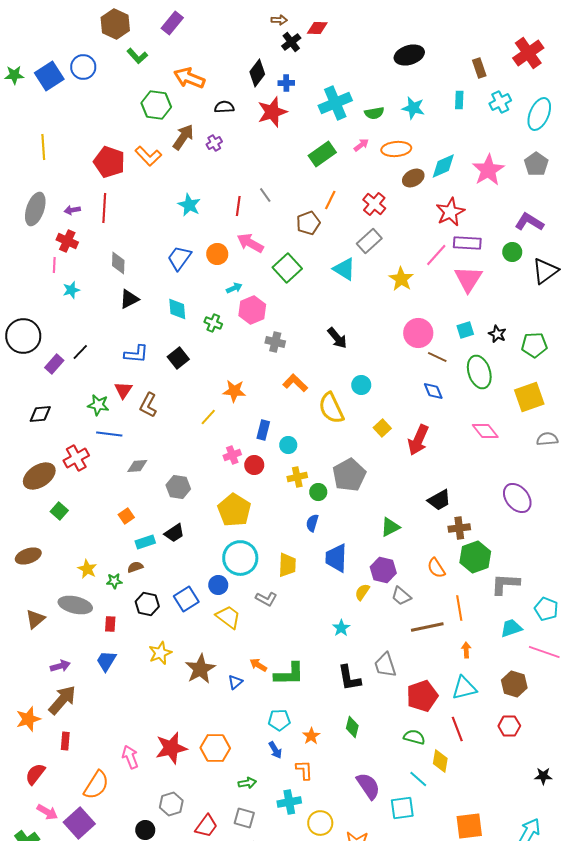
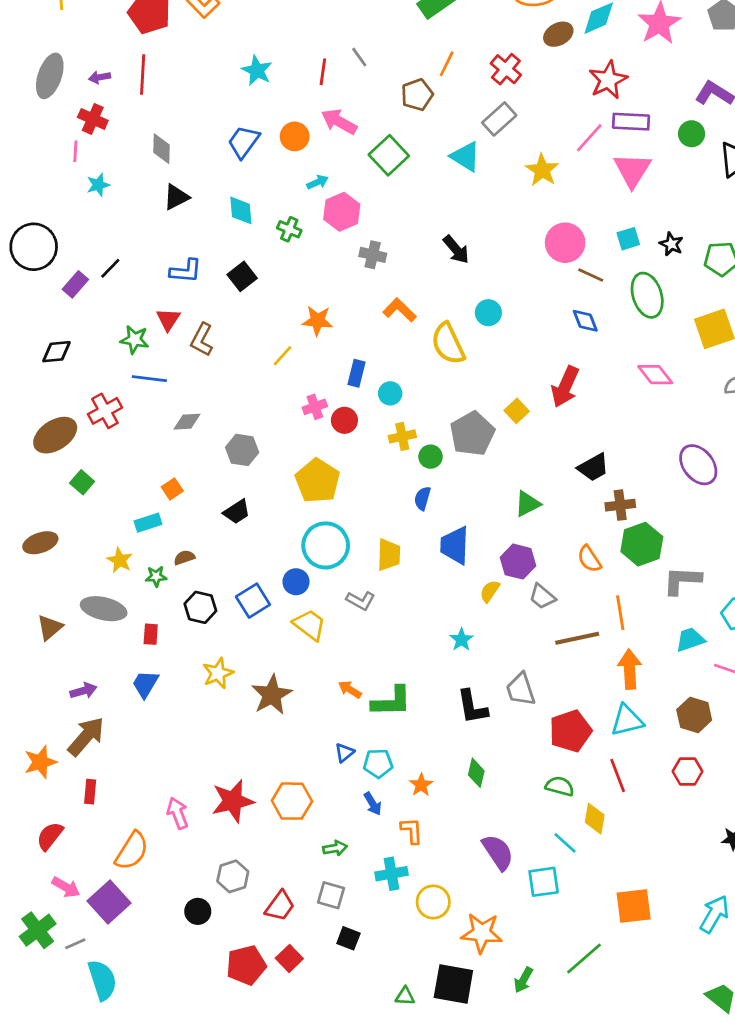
yellow square: (382, 428) -> (517, 411), moved
cyan rectangle: (145, 542) -> (148, 523), moved
orange arrow: (466, 650) -> (630, 669), size x1.8
blue triangle: (235, 682) -> (344, 753), moved

